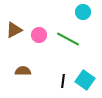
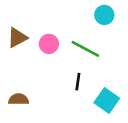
brown semicircle: (23, 71) -> (19, 99), moved
black line: (63, 81) -> (78, 82), moved

